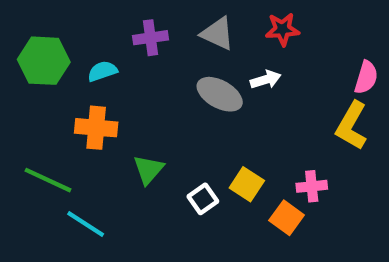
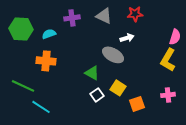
gray ellipse: (220, 94) -> (113, 55), moved
green triangle: (148, 170) -> (92, 73), moved, turned -42
pink cross: (312, 186) -> (168, 95), moved
orange square: (287, 218) -> (137, 104), turned 35

